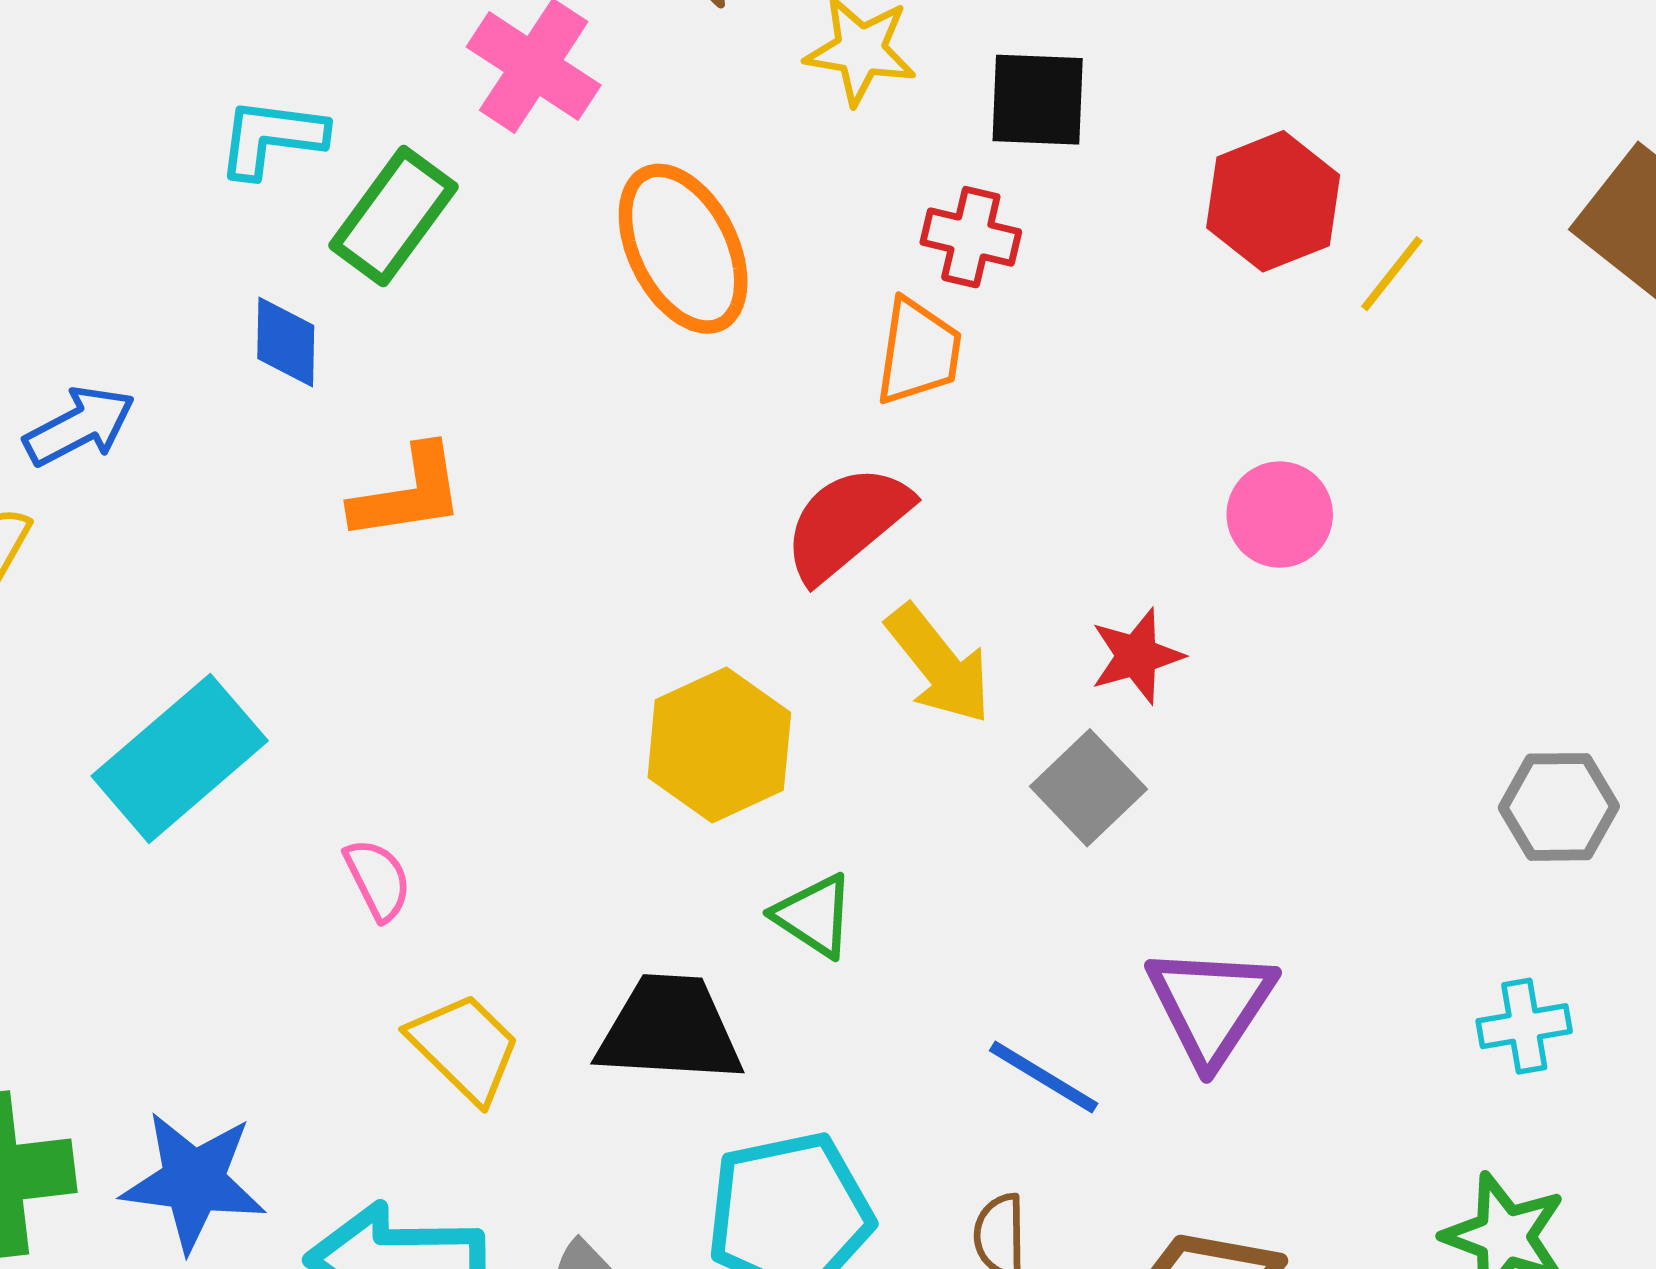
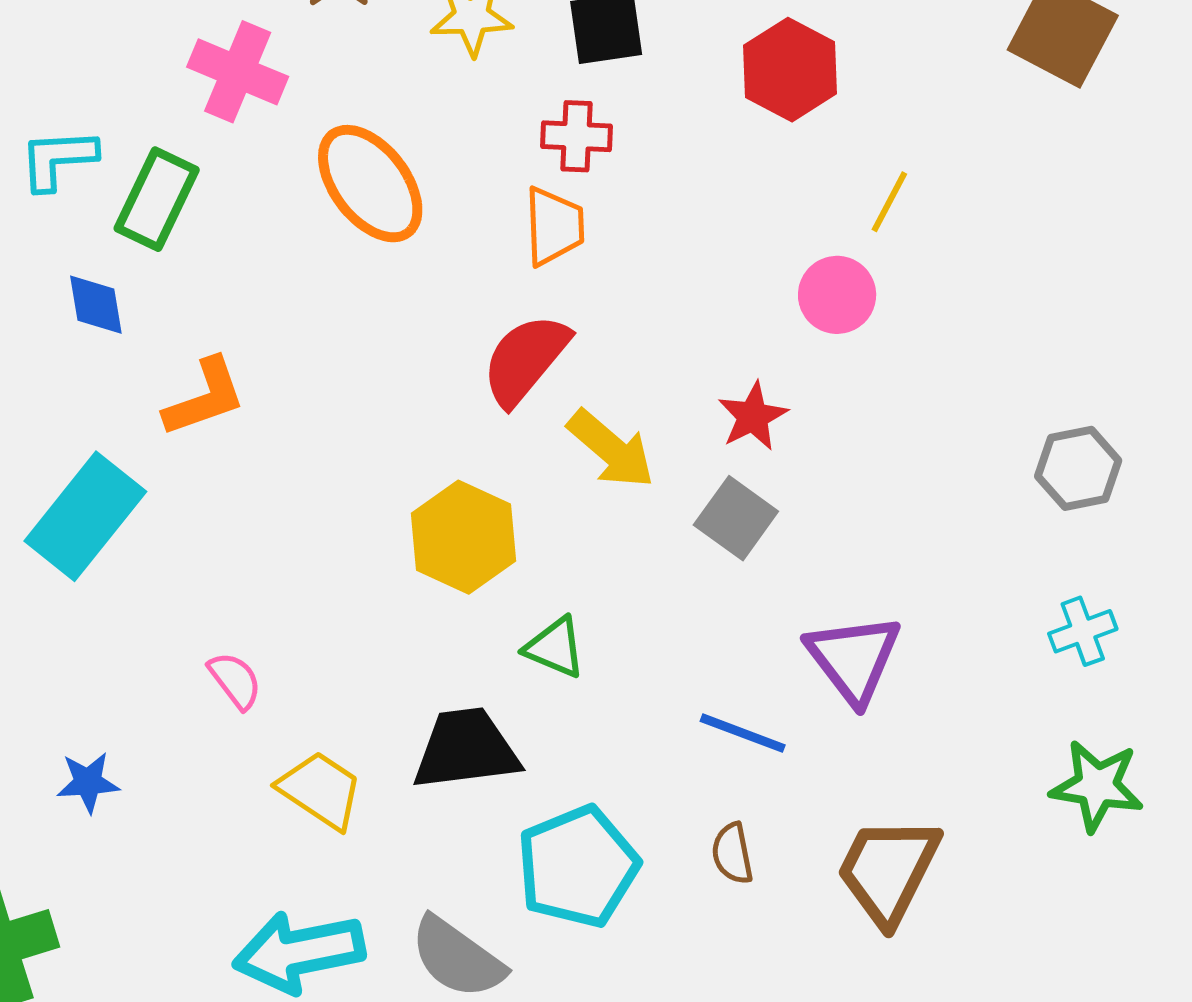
yellow line: (1392, 274) -> (889, 202), moved
cyan rectangle: (180, 758) -> (85, 516), moved
blue star: (194, 1181) -> (88, 782), moved, size x0.6

